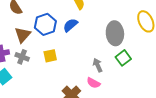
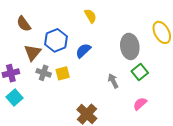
blue semicircle: (70, 25) -> (83, 51), moved
gray cross: (22, 57) -> (44, 73), moved
pink semicircle: (93, 83) -> (140, 104), moved, turned 112

